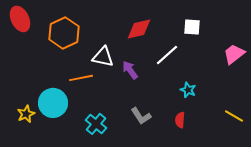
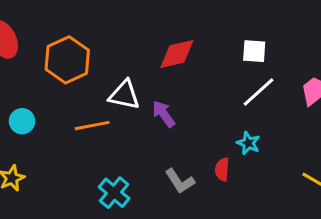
white line: (167, 55) -> (259, 92), moved
cyan circle: (53, 103) -> (22, 121), moved, size x0.6
red semicircle: (180, 120) -> (222, 169), moved

